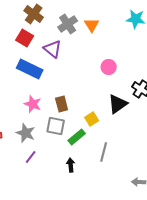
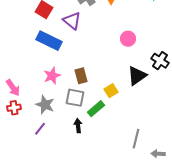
pink star: (33, 104) -> (52, 76), turned 30
gray line: (104, 152) -> (136, 139), moved
purple line: (31, 157) -> (40, 129), moved
black arrow: (71, 165) -> (78, 126), moved

